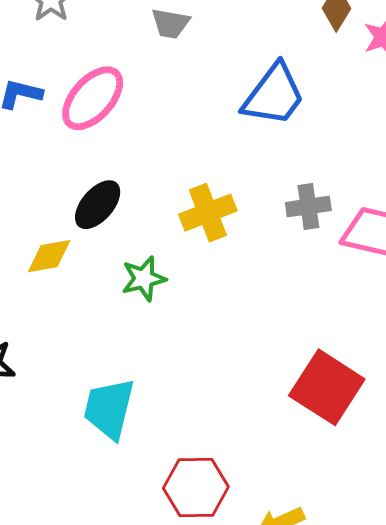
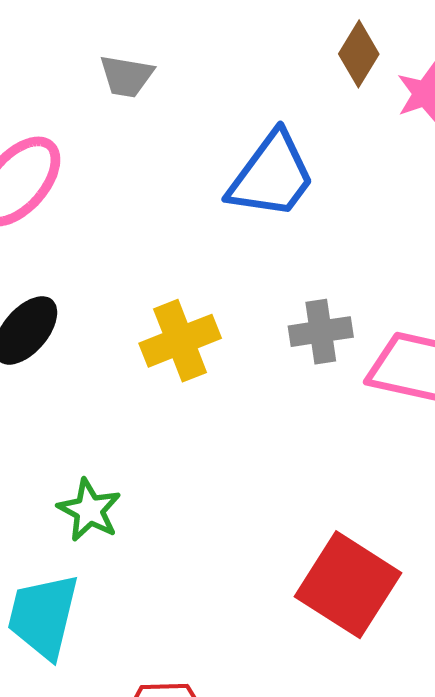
green star: (144, 279) -> (89, 510), moved, turned -30

